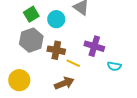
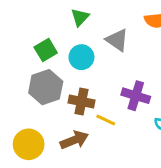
brown arrow: (64, 83) -> (74, 140), moved

